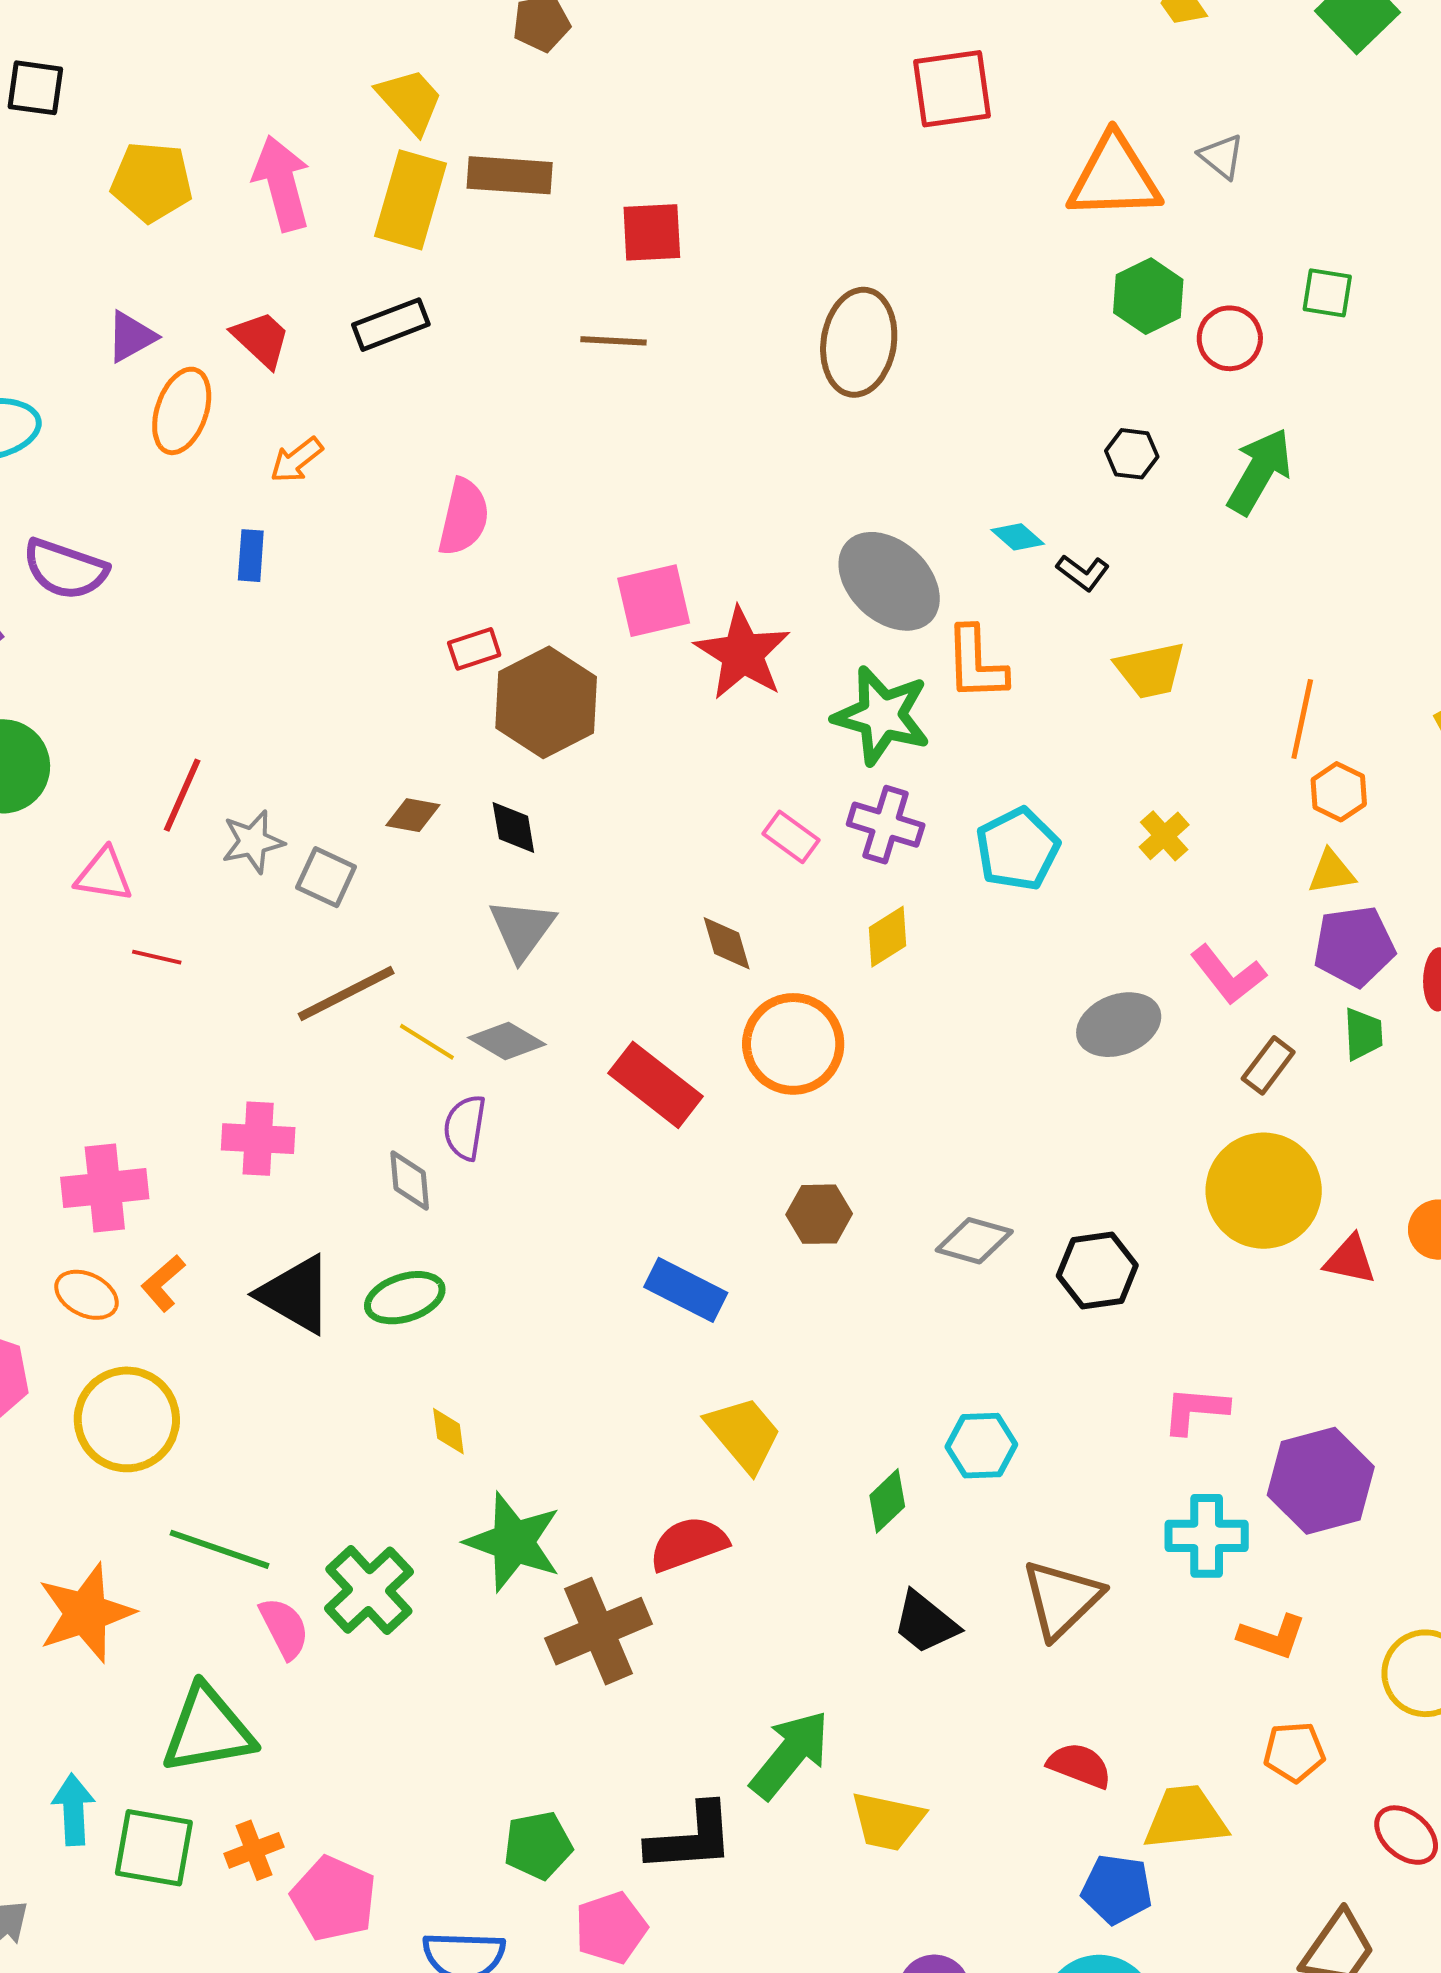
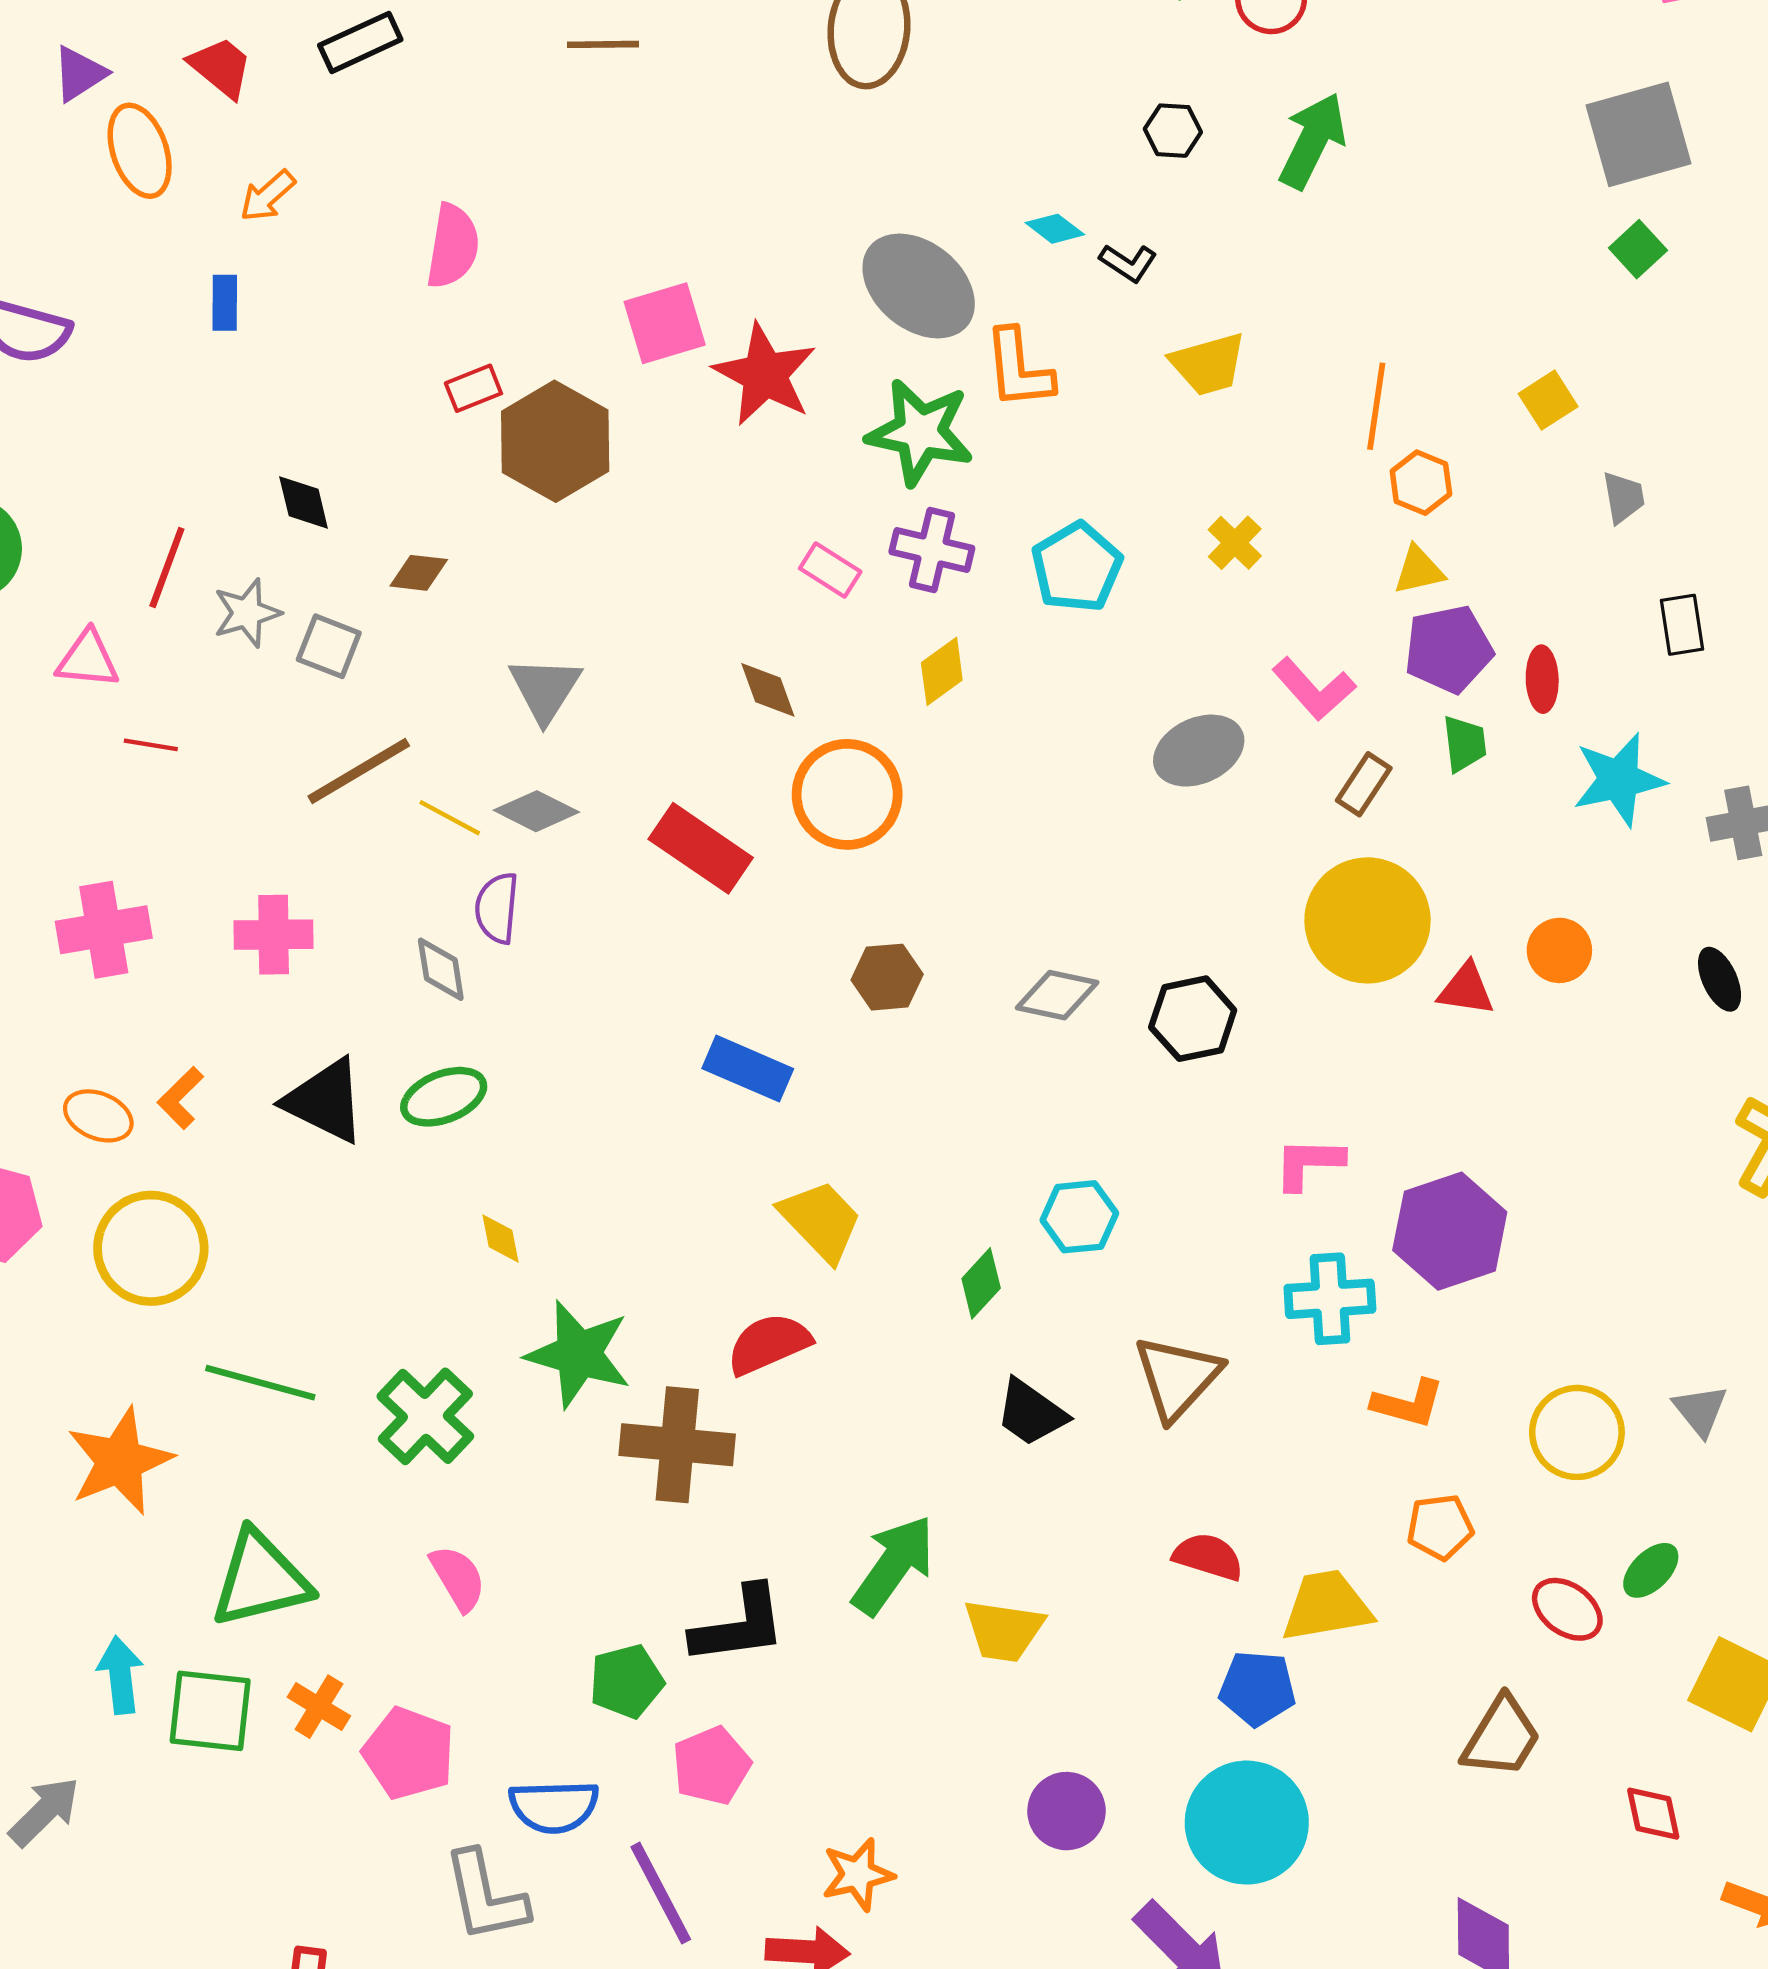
orange ellipse: (182, 411) -> (140, 151), turned -34
black diamond: (513, 828) -> (304, 502), moved
pink cross: (105, 1188) -> (104, 930), moved
pink semicircle: (284, 1628) -> (458, 1578), moved
brown cross: (599, 1631) -> (677, 1445), turned 32
black L-shape: (691, 1838) -> (739, 1625), moved
orange cross: (254, 1850) -> (319, 1707), turned -34

